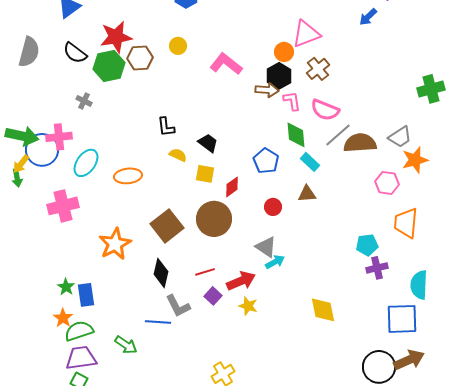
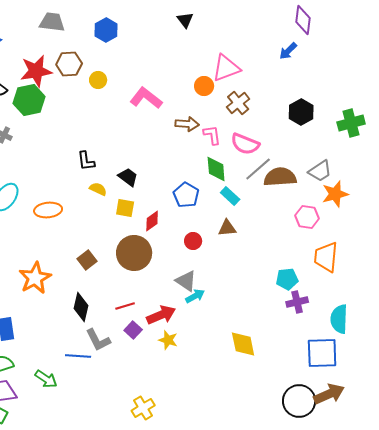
brown hexagon: (140, 58) -> (69, 64), moved
black hexagon: (279, 76) -> (301, 112), moved
brown square: (167, 226) -> (87, 260), size x0.6

